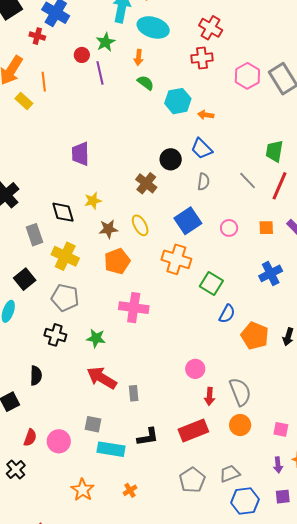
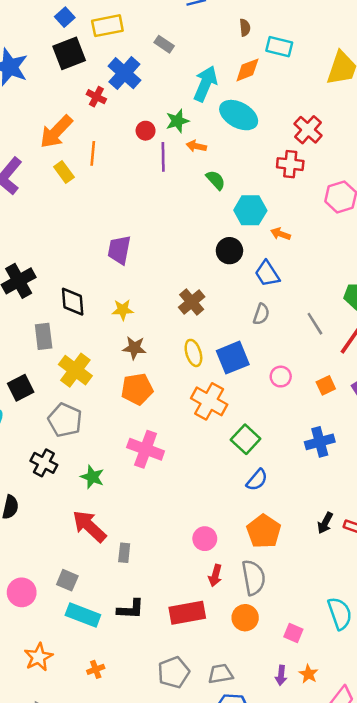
orange arrow: (139, 57) -> (196, 146), moved, turned 84
black circle: (171, 159) -> (229, 251), moved
black diamond: (63, 212) -> (73, 302), moved
yellow ellipse: (140, 225) -> (193, 353), moved
orange square: (266, 228) -> (326, 385), turned -35
orange pentagon: (255, 336) -> (264, 531), moved

